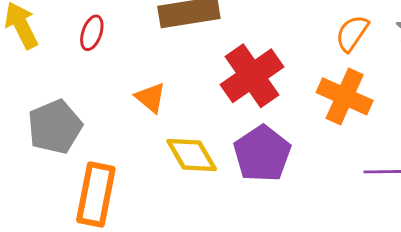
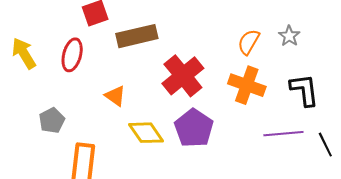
red ellipse: (92, 33) -> (72, 55), size x1.4
gray pentagon: (55, 127) -> (52, 121), size x0.7

